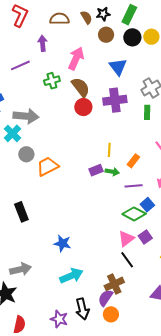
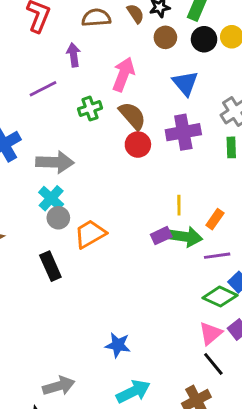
cyan cross: (12, 133) -> (51, 198), moved
green arrow: (112, 172) -> (185, 237), size x1.6
black rectangle: (21, 212) -> (50, 266), moved

